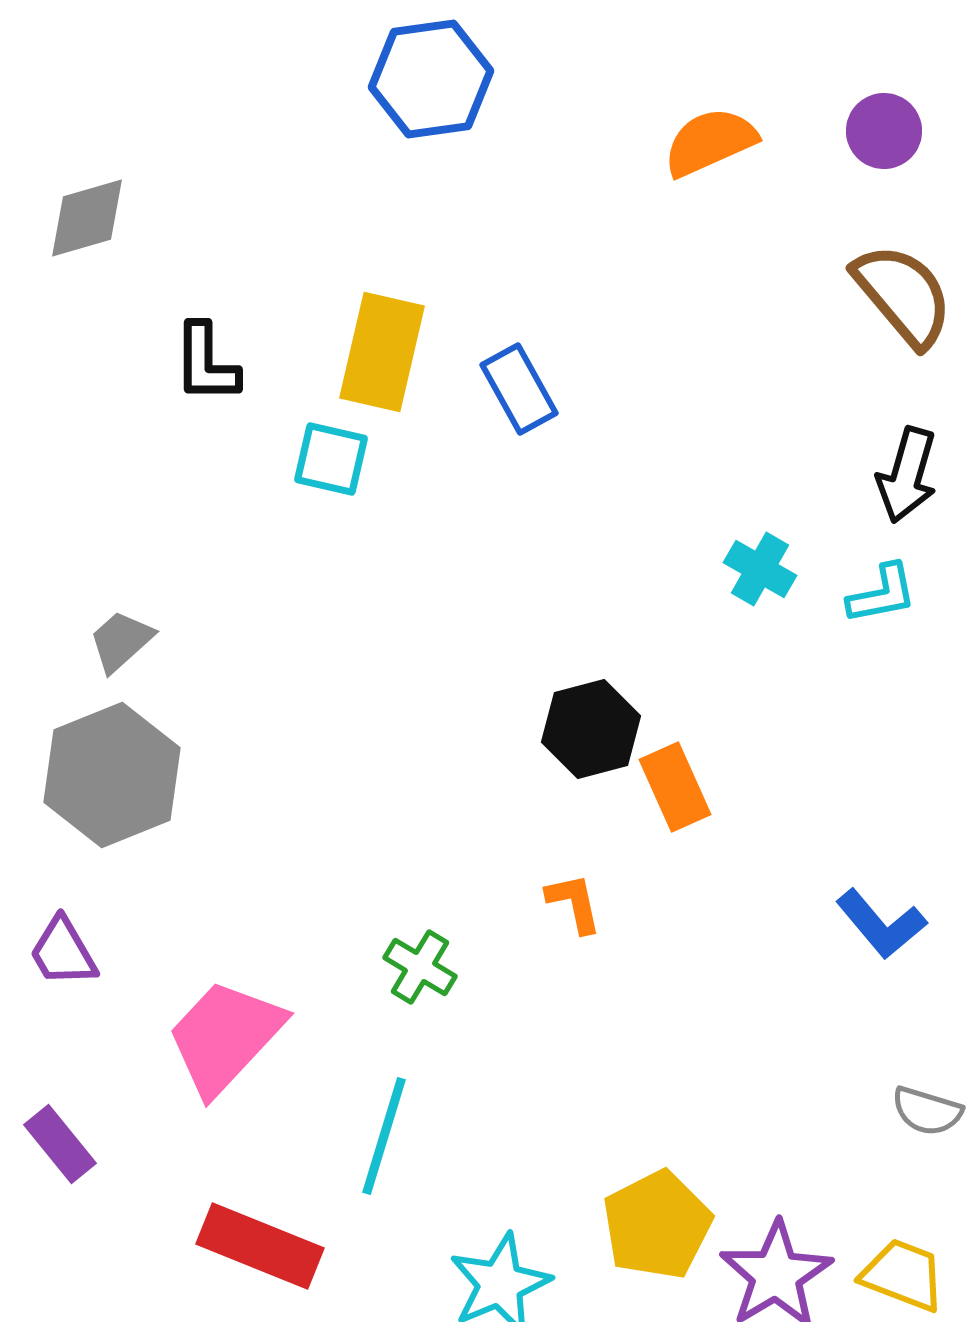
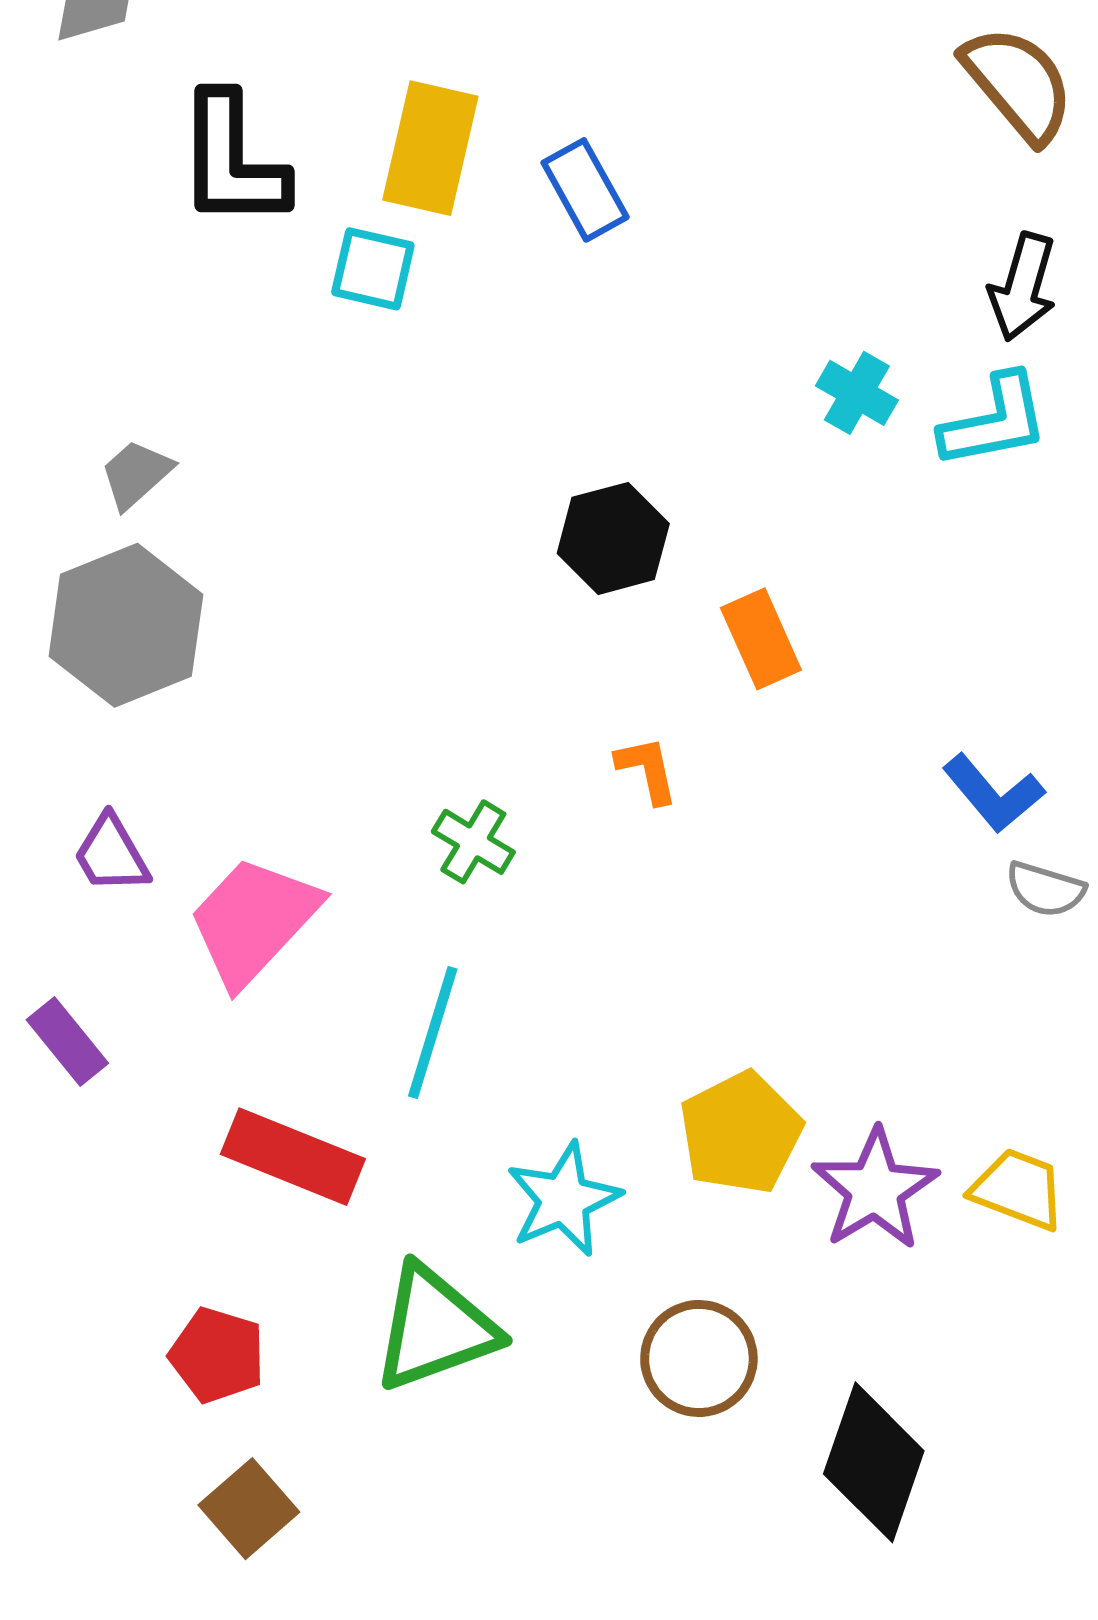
black L-shape: (206, 363) -> (232, 161), size x1.5
cyan L-shape: (882, 594) -> (994, 421), size x1.4
black hexagon: (591, 729) -> (613, 538), moved
purple trapezoid: (63, 952) -> (111, 854), moved
gray semicircle: (927, 1111) -> (1045, 889), moved

